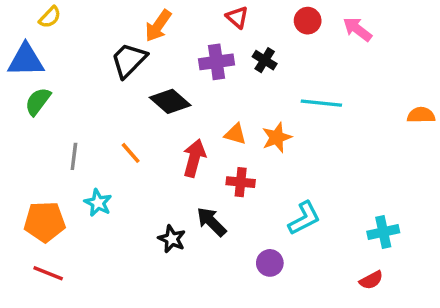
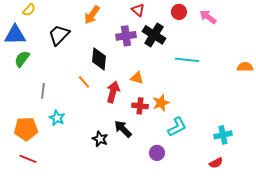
black trapezoid: (129, 60) -> (59, 35), moved
black cross: (265, 60) -> (154, 35), size x1.6
black diamond: (170, 101) -> (99, 59), turned 55
orange star: (277, 137) -> (161, 103), moved
orange line: (131, 153) -> (84, 82), moved

